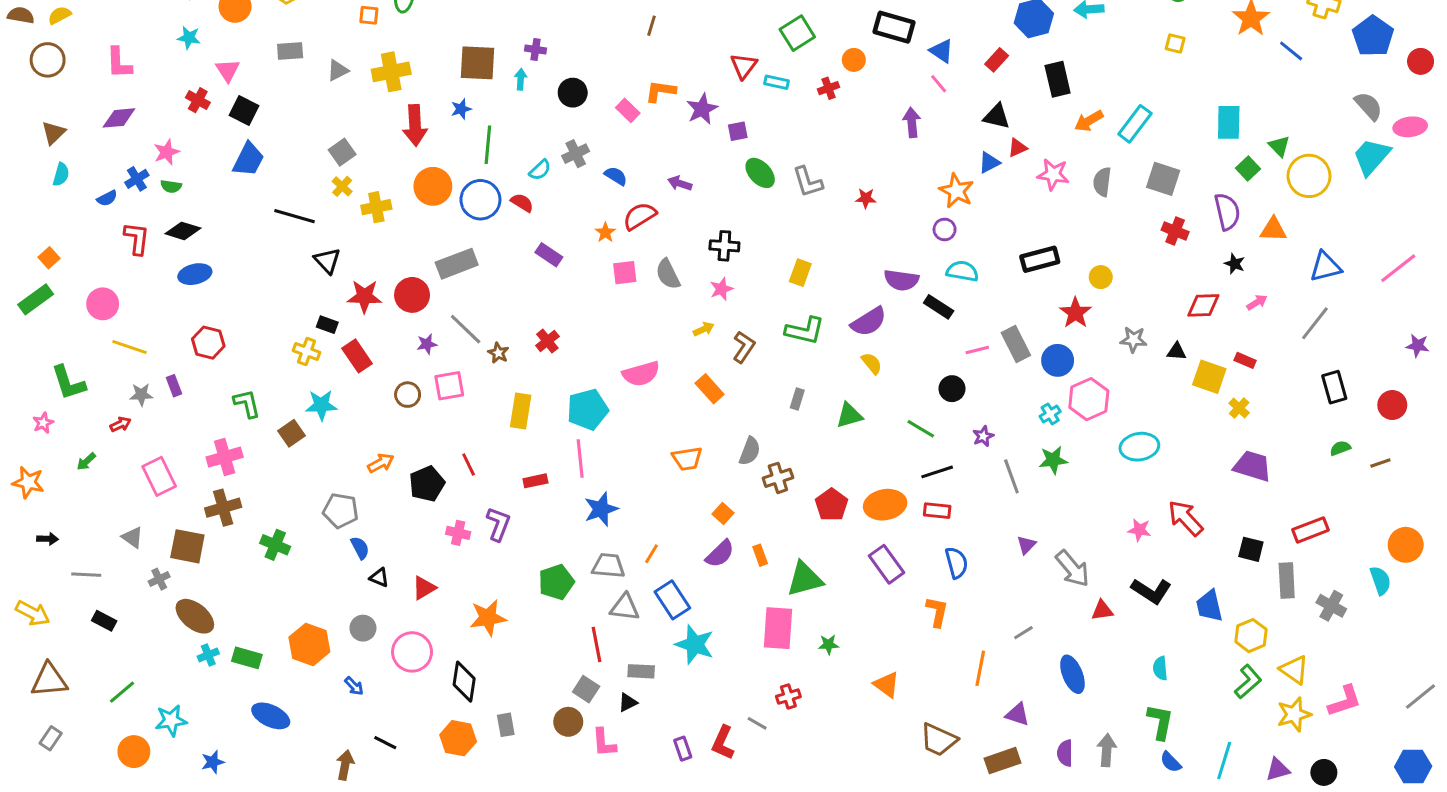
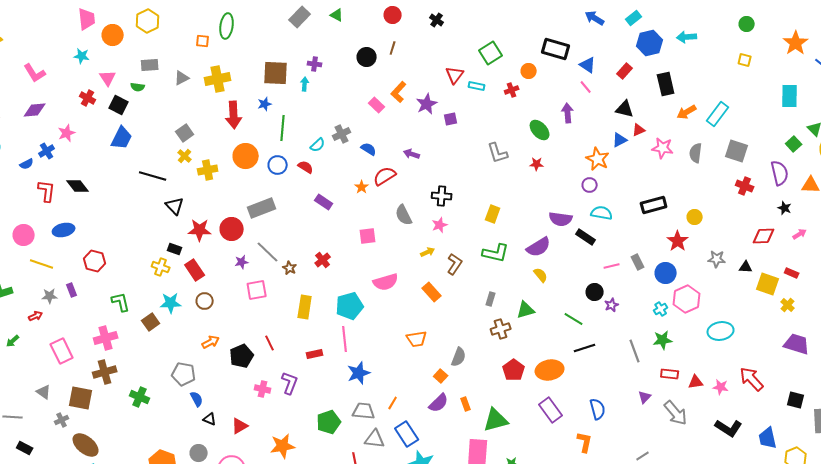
pink L-shape: (119, 63) -> (35, 73), turned -30
orange L-shape: (660, 91) -> (399, 92), turned -55
black circle: (573, 93) -> (367, 57), moved
cyan rectangle: (1229, 122) -> (790, 96), moved
green ellipse: (760, 173) -> (540, 130), moved
green semicircle: (171, 186) -> (138, 87), moved
blue circle: (480, 200) -> (278, 165), size x0.7
black diamond: (183, 231) -> (78, 186), turned 35
pink square: (625, 273) -> (368, 236), moved
blue ellipse: (195, 274) -> (64, 230), moved
gray rectangle: (1016, 344) -> (638, 262), size x0.7
brown circle: (408, 395) -> (205, 301), moved
purple star: (983, 436) -> (612, 305), moved
gray semicircle: (750, 451) -> (459, 357), moved
brown cross: (778, 478) -> (501, 329), moved
red rectangle: (937, 511) -> (670, 374), moved
red triangle: (1102, 610) -> (696, 382), moved

